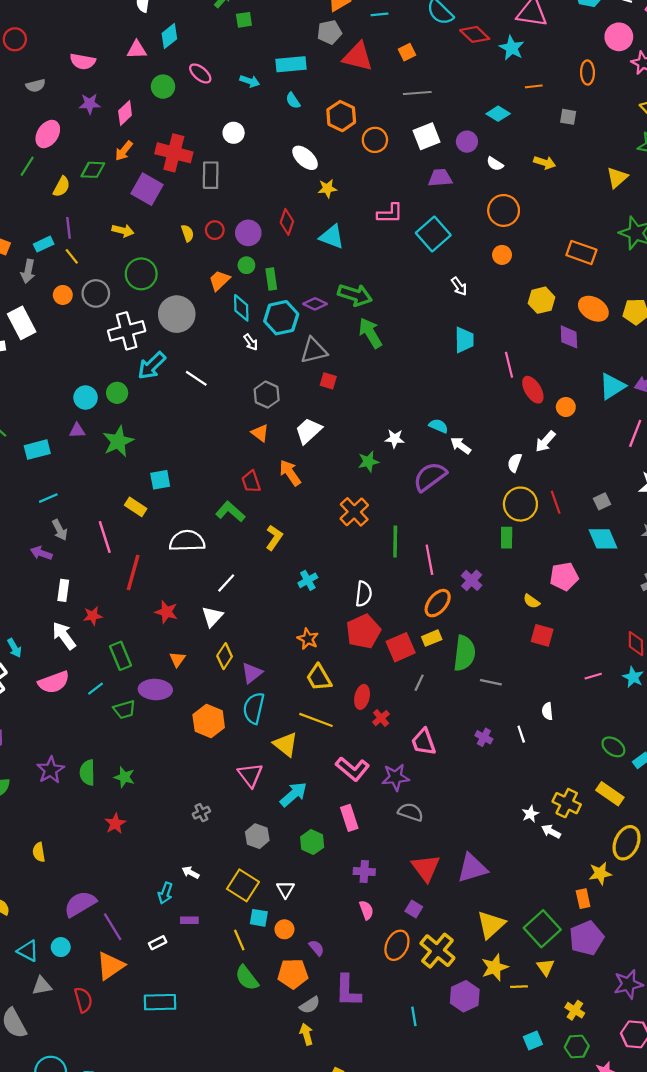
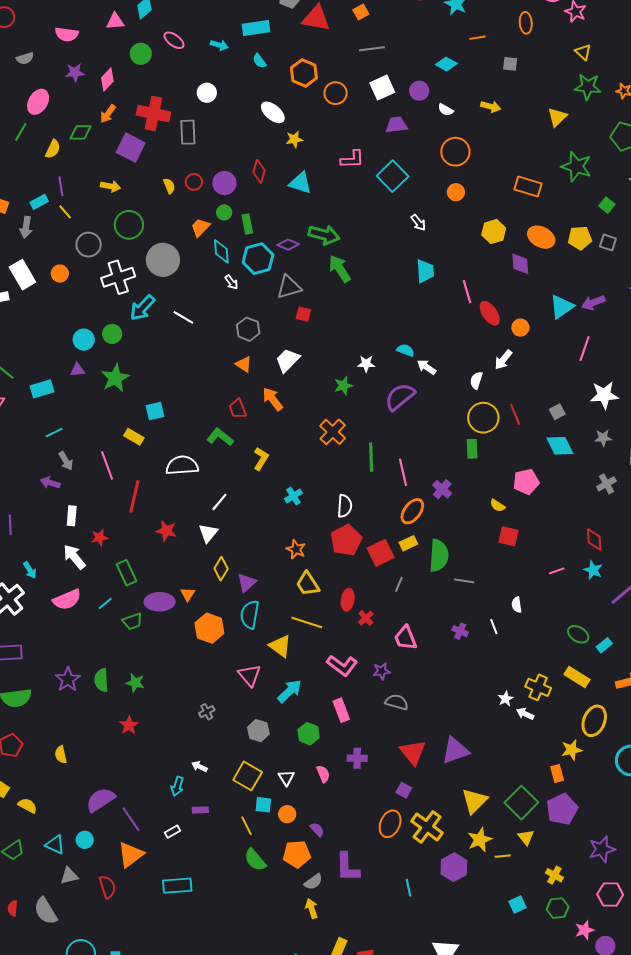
orange circle: (63, 295) -> (60, 274), moved
orange triangle: (177, 659) -> (188, 594), moved
purple star: (396, 777) -> (382, 671), size x0.7
pink semicircle: (366, 910) -> (323, 774), moved

